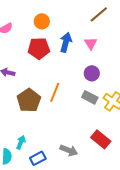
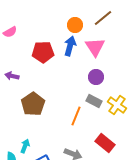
orange circle: (42, 21) -> (75, 25), moved
pink triangle: (91, 43) -> (95, 47), size x1.5
orange line: (55, 92) -> (76, 116), moved

